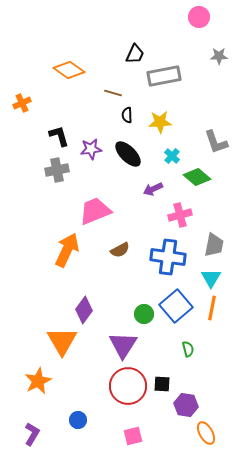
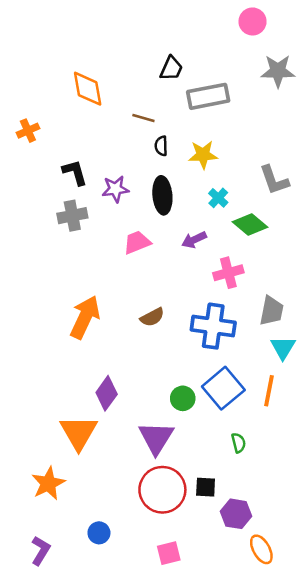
gray star: (219, 56) -> (278, 71), size x1.5
orange diamond: (69, 70) -> (88, 89), turned 44
black ellipse: (128, 154) -> (162, 195), turned 40
pink trapezoid: (95, 211) -> (137, 242), moved, size x0.7
cyan triangle: (211, 278) -> (283, 348), moved

